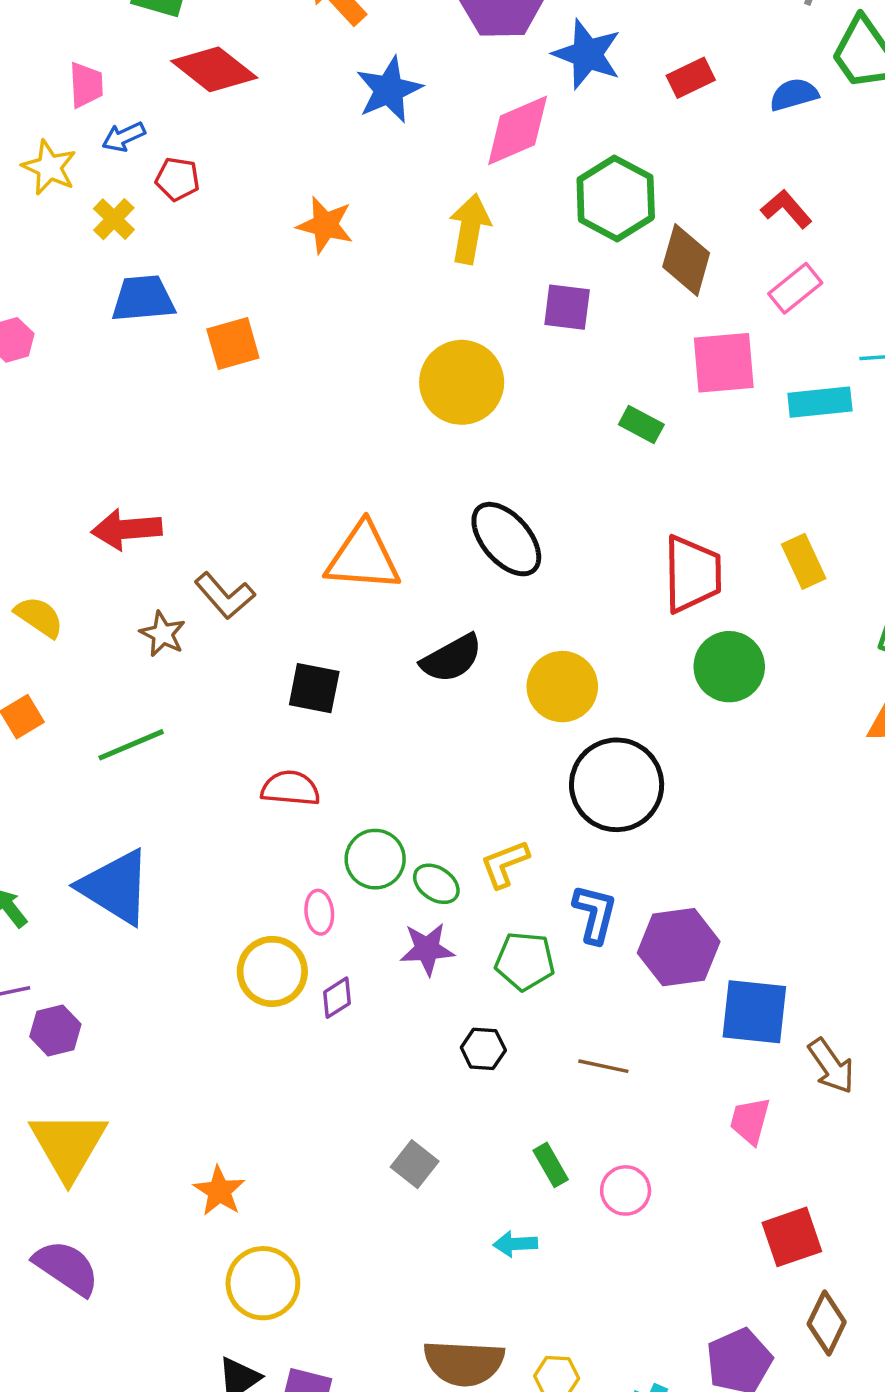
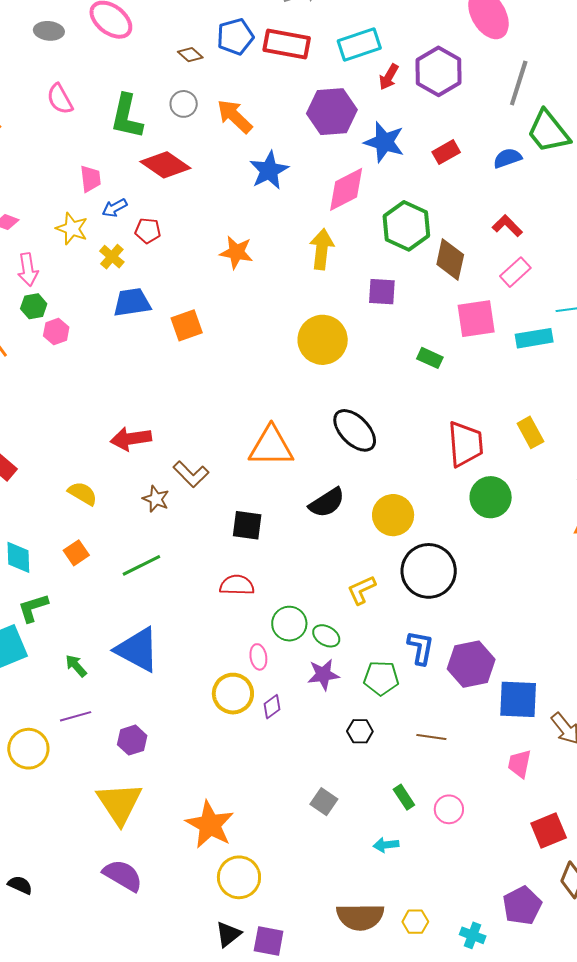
yellow L-shape: (505, 864) -> (362, 590), moved
purple hexagon: (55, 1030) -> (132, 740), moved
orange star: (219, 1191) -> (210, 825), size x1.6

